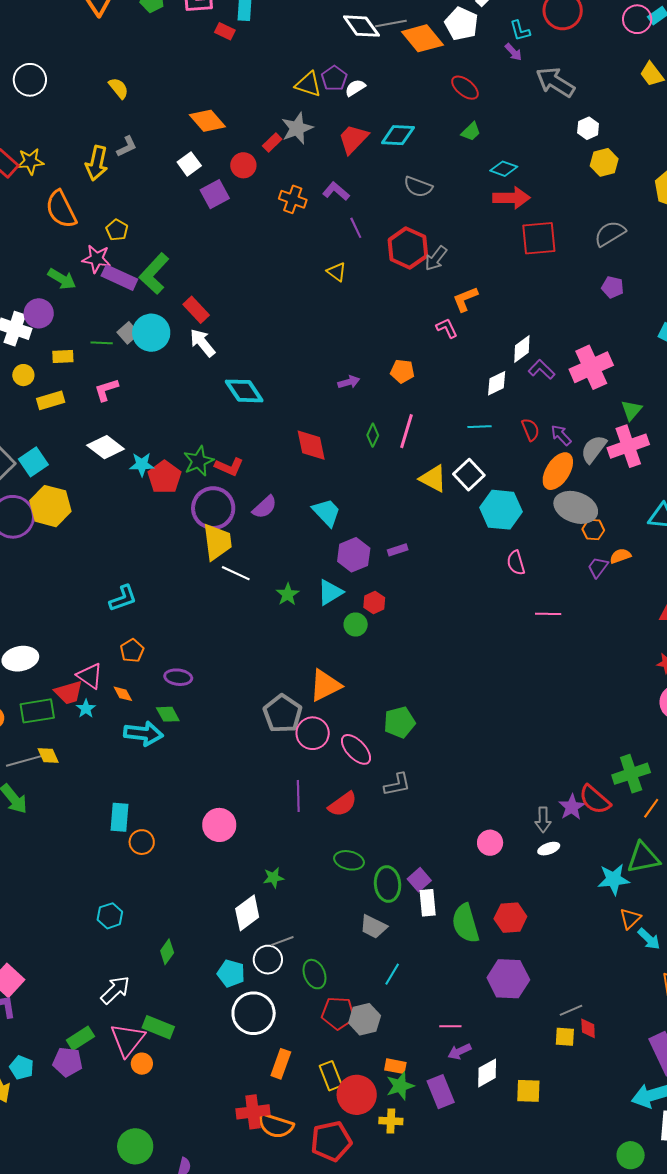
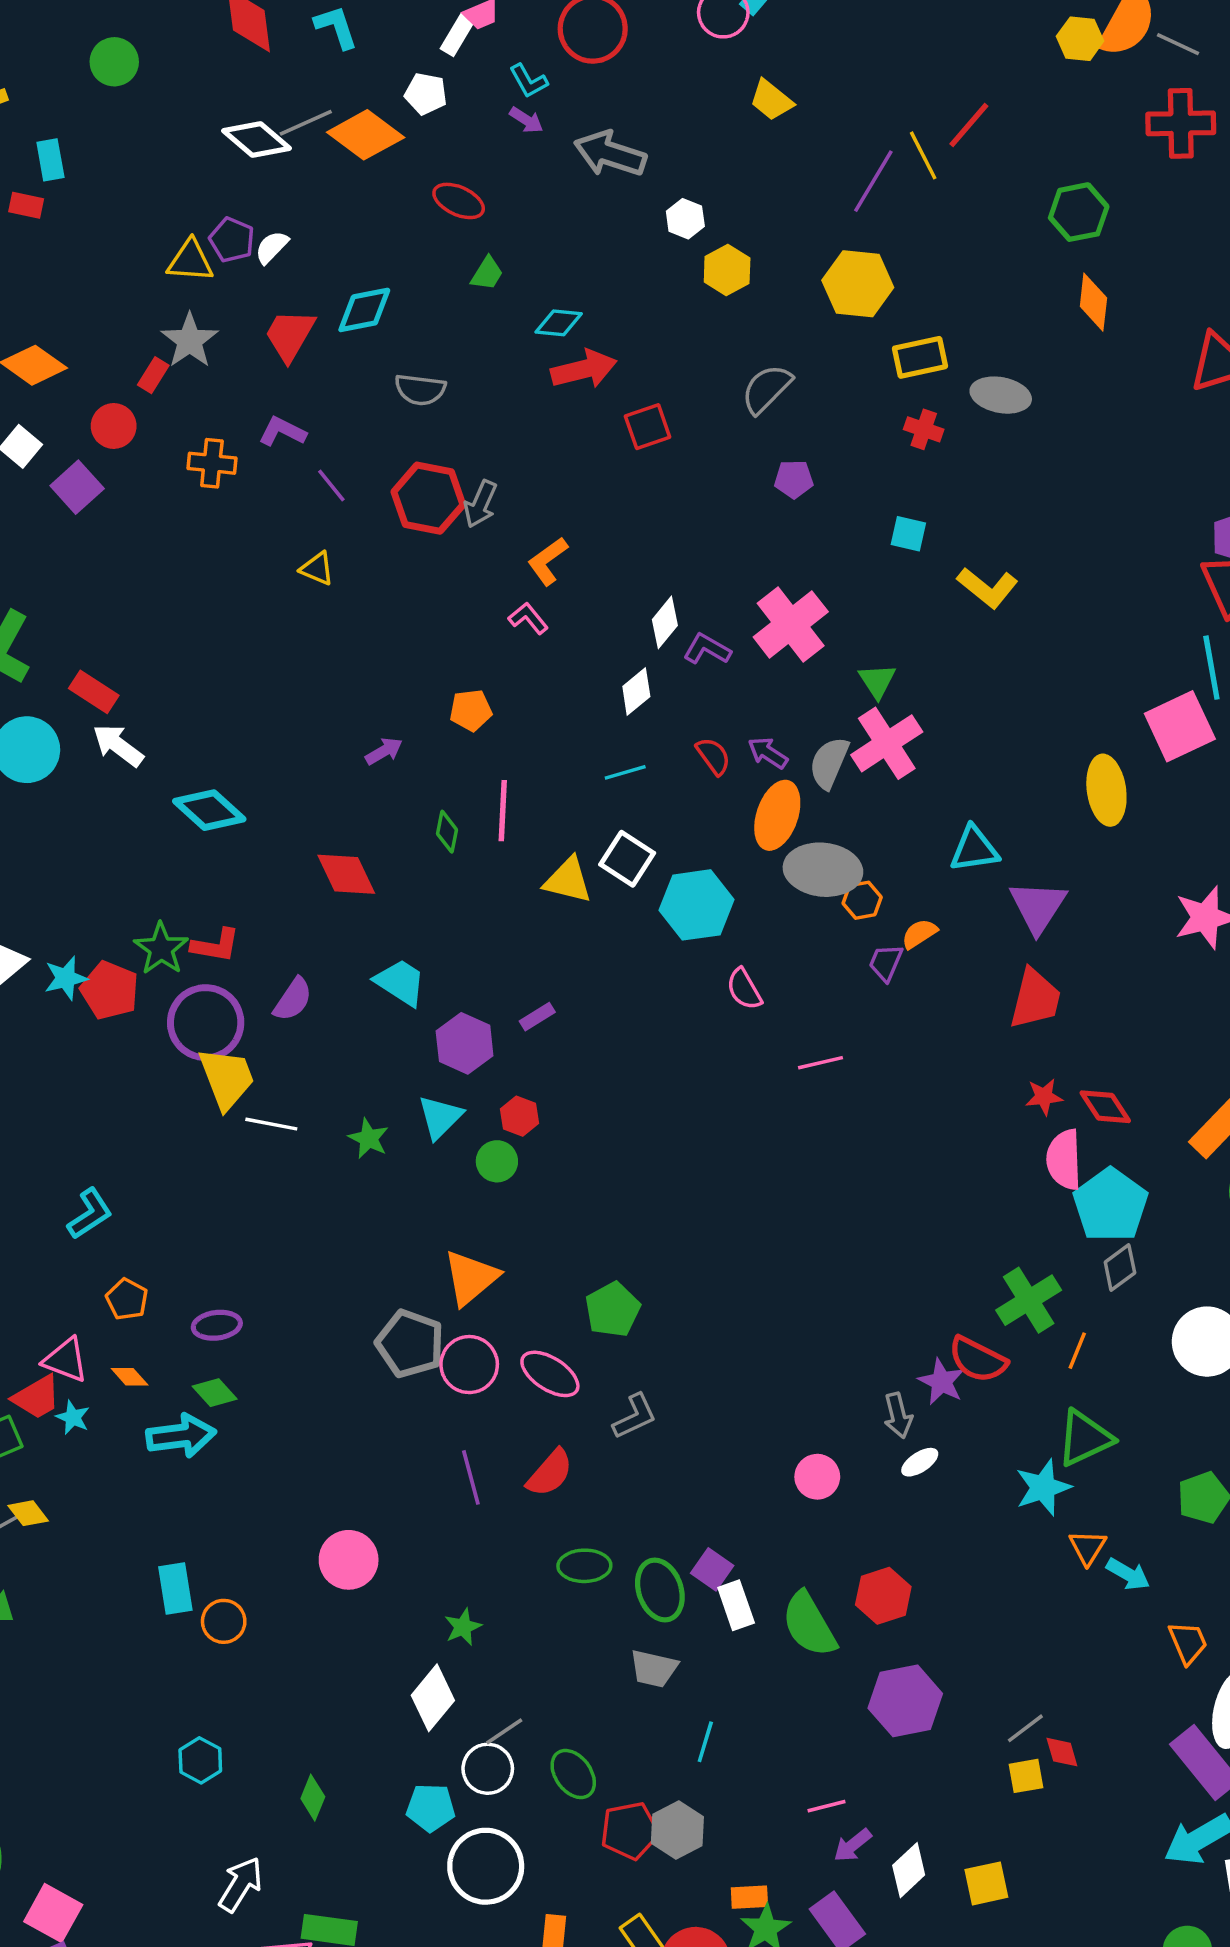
white pentagon: (461, 24) -> (426, 94), size x0.7
red square: (539, 238) -> (648, 427), size x0.7

